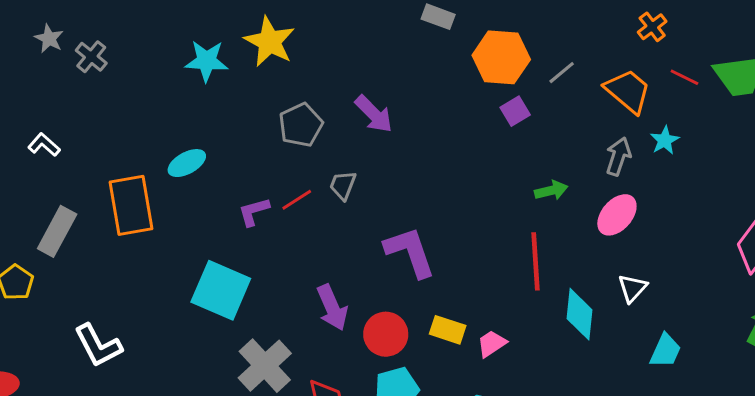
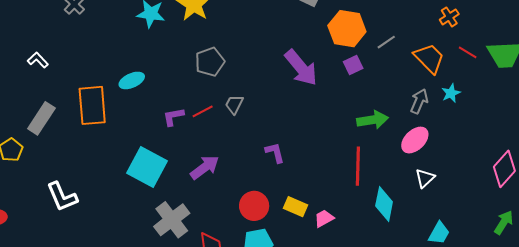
purple arrow: (374, 114) -> (301, 68), moved, size x1.4
green arrow: (551, 190) -> (373, 120), size x1.4
purple L-shape: (410, 252) -> (275, 153), size x0.6
white triangle: (633, 288) -> (425, 178), moved
purple arrow: (332, 308) -> (205, 167), moved, turned -108

